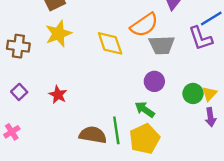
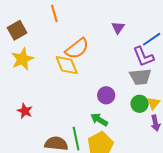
orange semicircle: (144, 25) -> (77, 49), moved
gray trapezoid: (162, 45) -> (140, 77), moved

